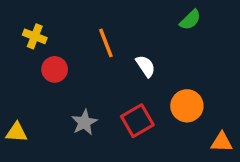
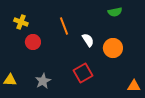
green semicircle: (190, 20) -> (115, 12), turned 32
orange circle: (187, 106) -> (113, 48), moved
gray star: (84, 122) -> (43, 81), moved

